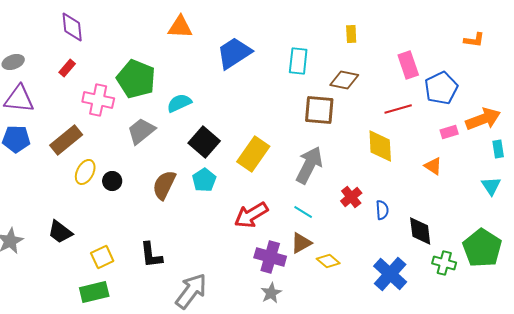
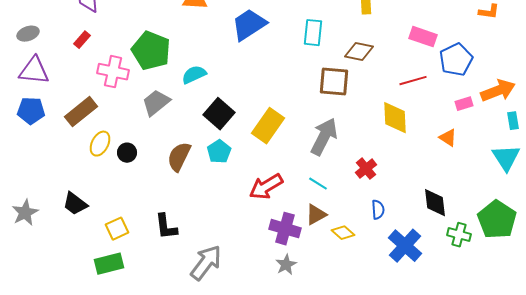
pink rectangle: (408, 65) -> (423, 37), turned -52
cyan triangle: (491, 186) -> (506, 158), size x1.4
blue semicircle: (382, 210) -> (378, 210), moved

